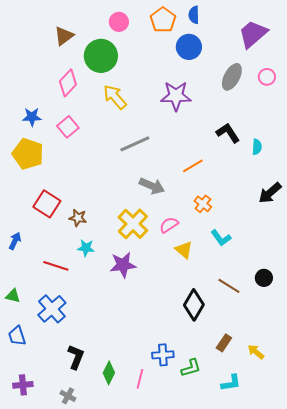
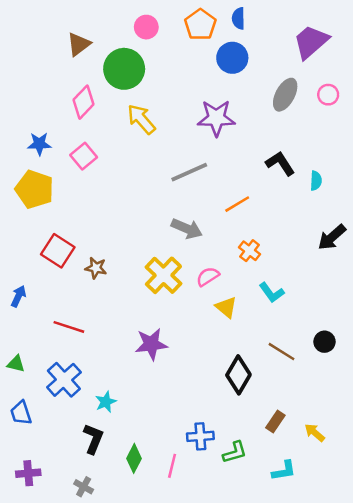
gray line: (135, 144) -> (189, 172), moved
cyan star: (86, 248) -> (106, 402), moved, turned -30
purple star: (123, 265) -> (151, 344), moved

